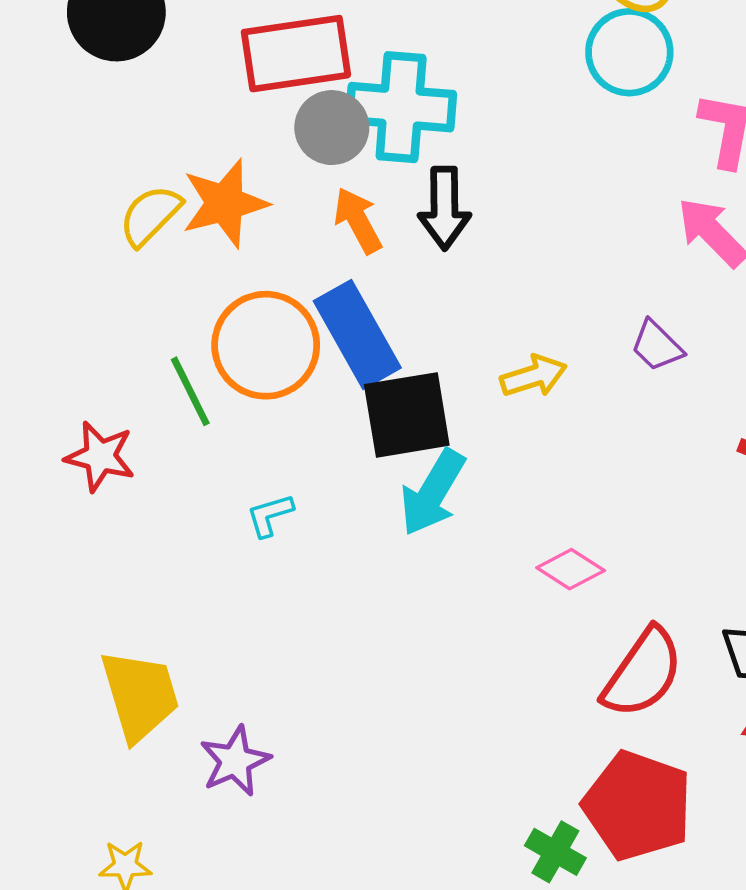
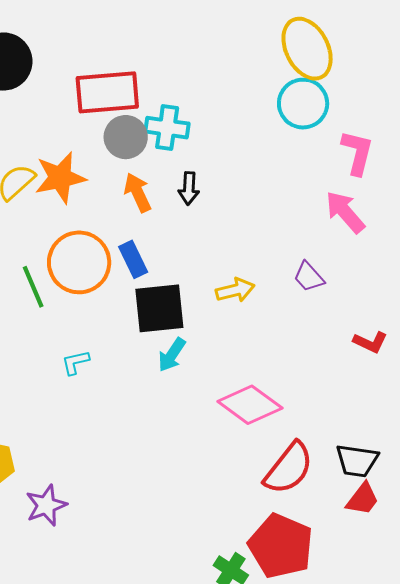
cyan cross: (401, 107) -> (167, 128), size x0.7
black arrow: (444, 208) -> (189, 188), size x0.7
blue rectangle: (357, 334) -> (133, 259), size x0.6
cyan arrow: (433, 493) -> (172, 355), size x0.7
pink diamond: (571, 569) -> (250, 405), size x1.6

